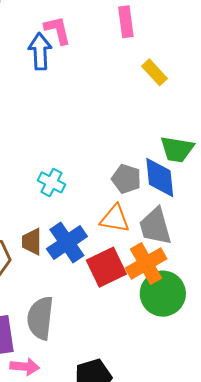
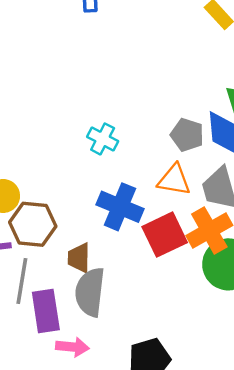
brown trapezoid: (32, 242) -> (79, 258), moved
blue cross: (67, 243) -> (120, 207), turned -33

